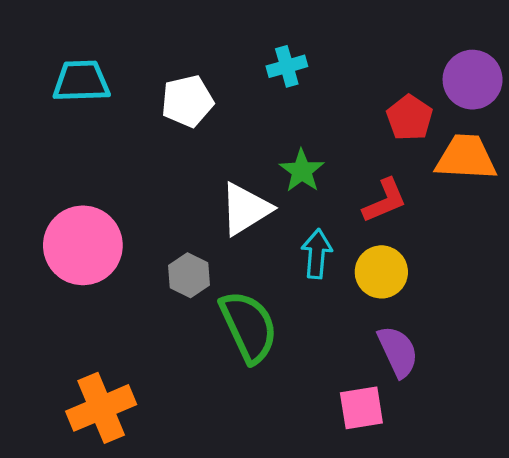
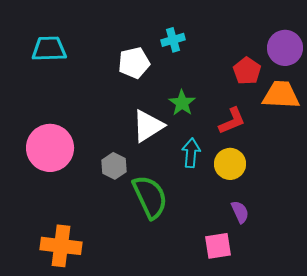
white pentagon: (187, 101) -> (134, 63), moved
purple semicircle: (398, 352) -> (240, 212), size x0.7
orange cross: (101, 408) -> (61, 246), turned 30

